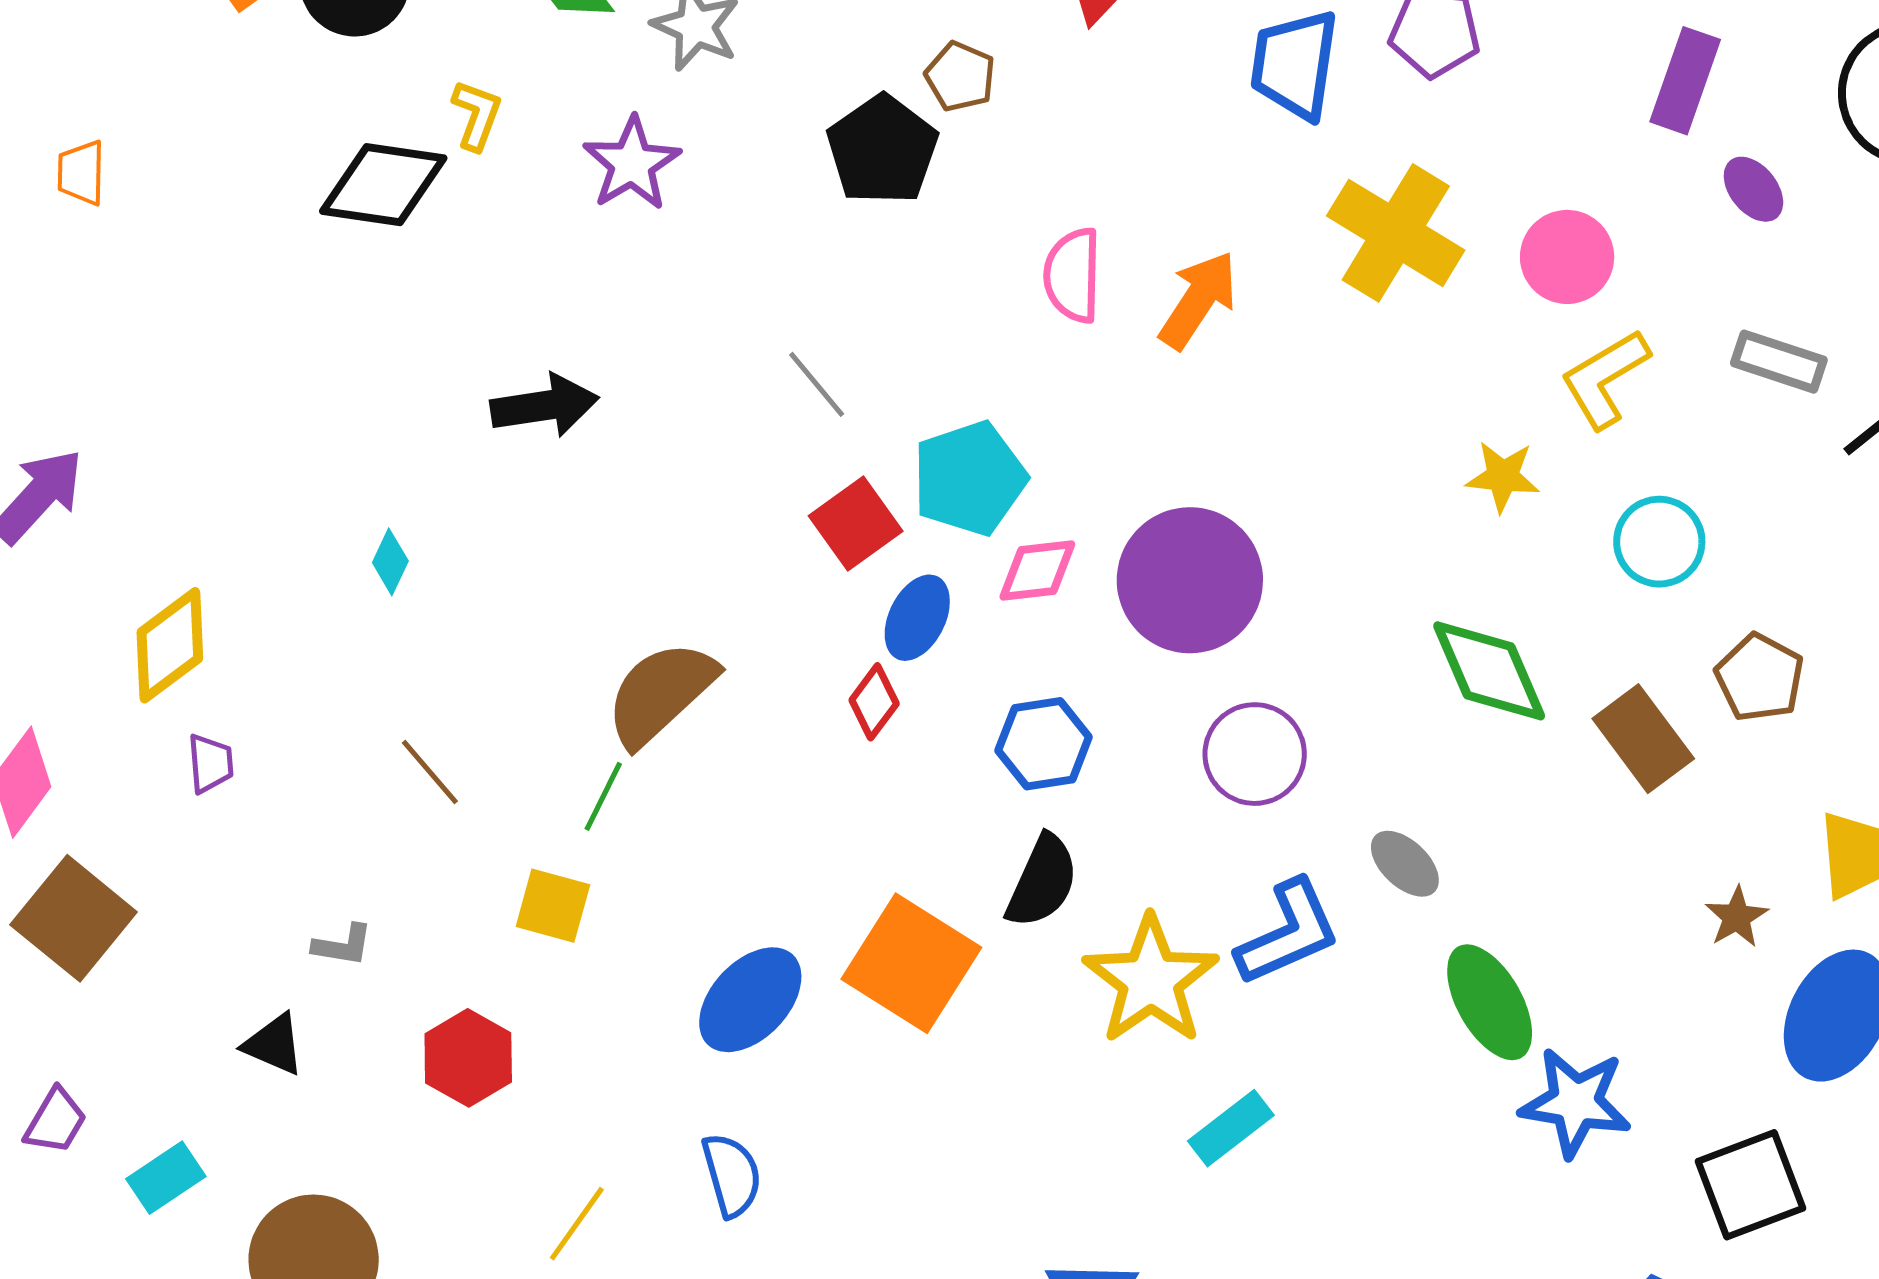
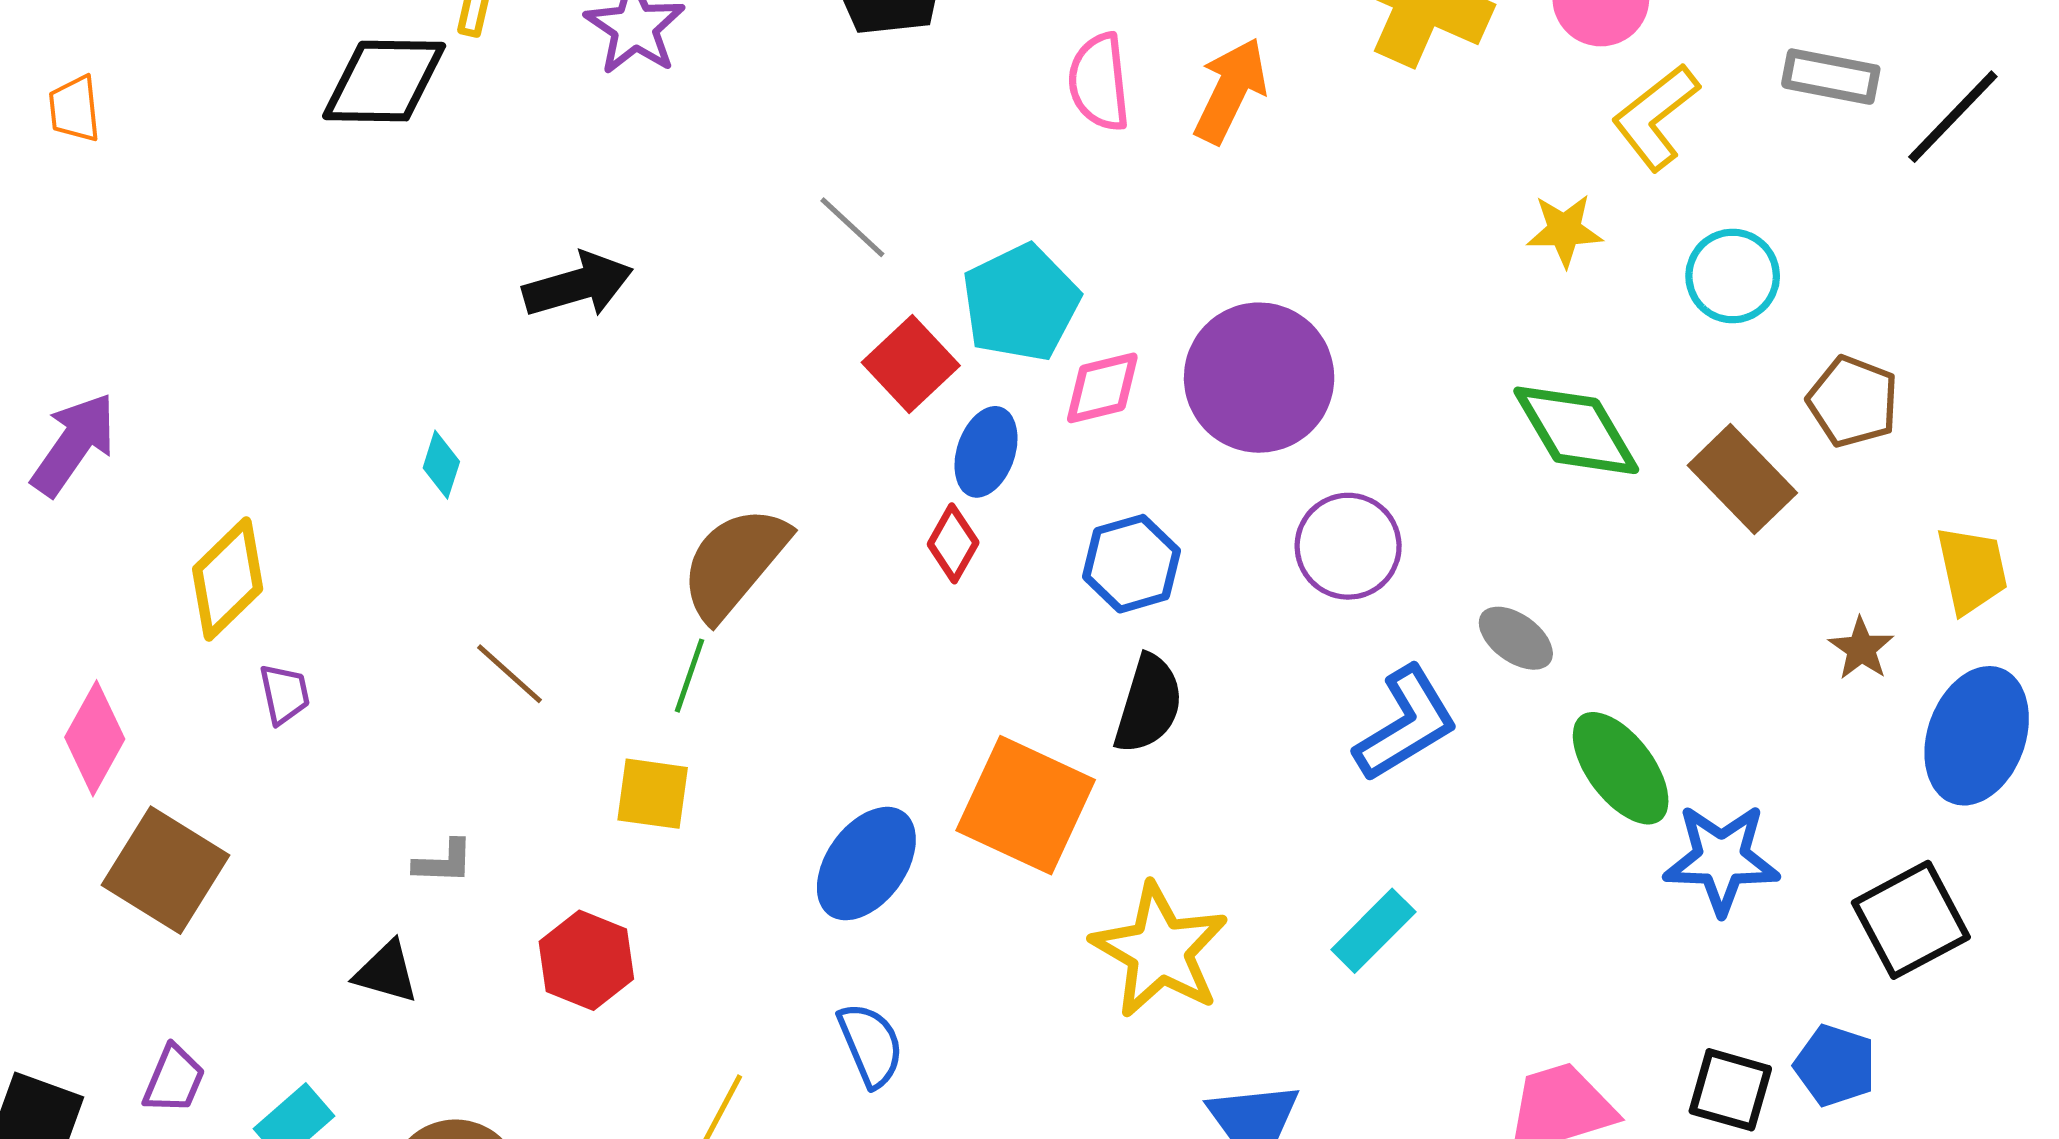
yellow star: (1151, 980) -> (1160, 950), moved

